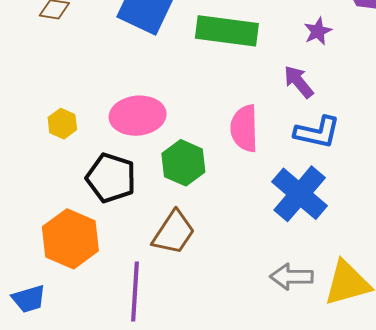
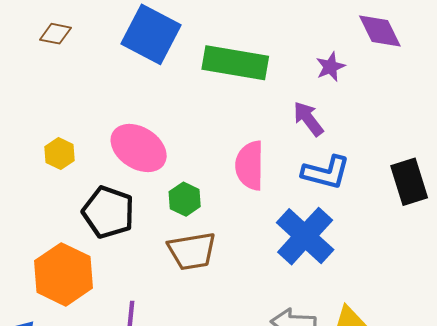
pink ellipse: (138, 116) -> (139, 148), turned 36
green hexagon: (183, 163) -> (185, 199), size x0.7
brown trapezoid: (174, 233) -> (192, 251), moved, turned 45

